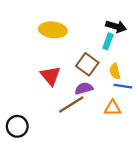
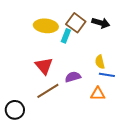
cyan rectangle: (108, 41) -> (66, 36), moved
brown square: (87, 64) -> (76, 23), moved
brown line: (71, 105) -> (48, 91), moved

